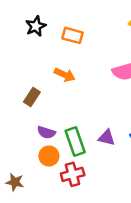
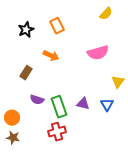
black star: (36, 26) -> (26, 30), moved
orange rectangle: (73, 35) -> (57, 26), turned 49
orange circle: (49, 156) -> (12, 118), moved

